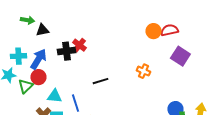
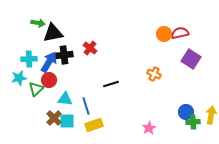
black triangle: (42, 30) -> (53, 33), size x1.5
black cross: (66, 51) -> (64, 55), moved

